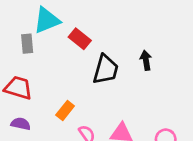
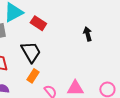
black trapezoid: (106, 69) -> (31, 52), moved, turned -40

